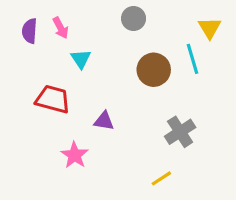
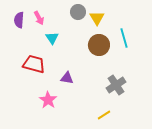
gray circle: (134, 18) -> (78, 12), moved
yellow triangle: (210, 28) -> (97, 18), moved

